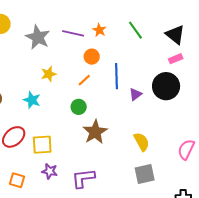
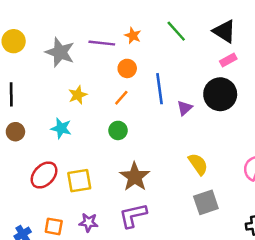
brown star: (95, 132) -> (135, 177), moved
purple star: (50, 171) -> (89, 222), moved

